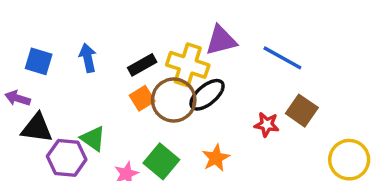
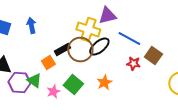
blue line: (282, 58) -> (129, 38), moved
black rectangle: (142, 65) -> (62, 50), moved
orange square: (142, 98) -> (48, 62), moved
green triangle: (93, 139) -> (34, 80), moved

